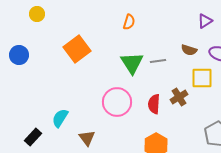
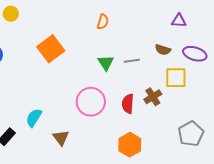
purple triangle: (205, 21) -> (179, 21), turned 35
green triangle: (132, 63) -> (106, 63), size x0.7

